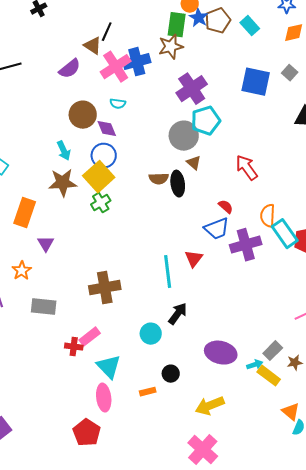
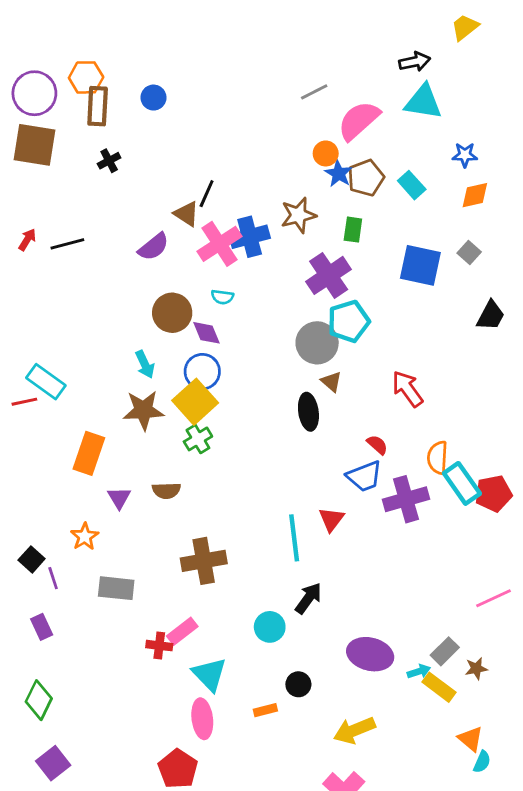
green rectangle: (177, 25) -> (353, 230), moved, size x0.7
brown semicircle: (159, 179) -> (166, 491), moved

